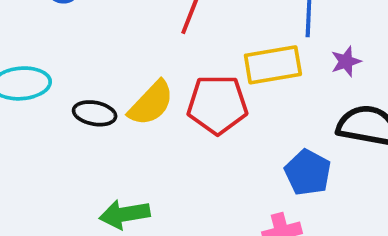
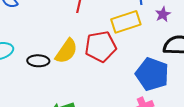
blue pentagon: (308, 173) -> (152, 74), size x1.4

